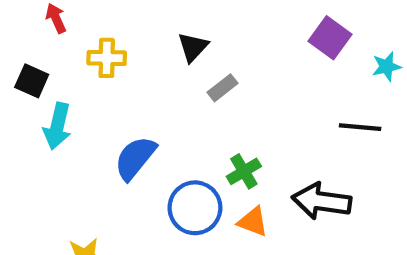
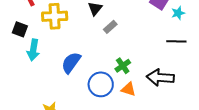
yellow cross: (107, 58) -> (55, 16), size x1.4
cyan star: (387, 67) -> (178, 13), moved

